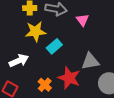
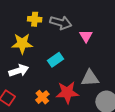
yellow star: (35, 32) -> (22, 44), moved
red star: (69, 78) -> (67, 92), turned -30

